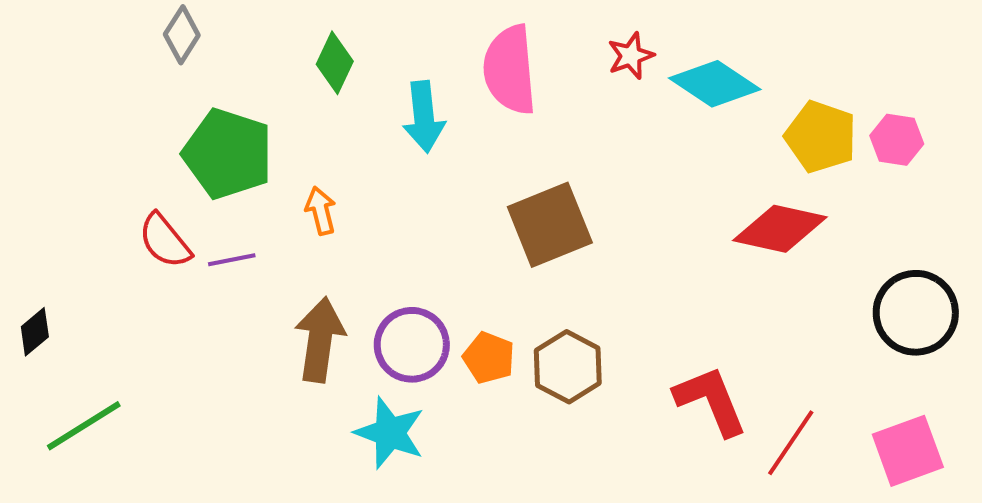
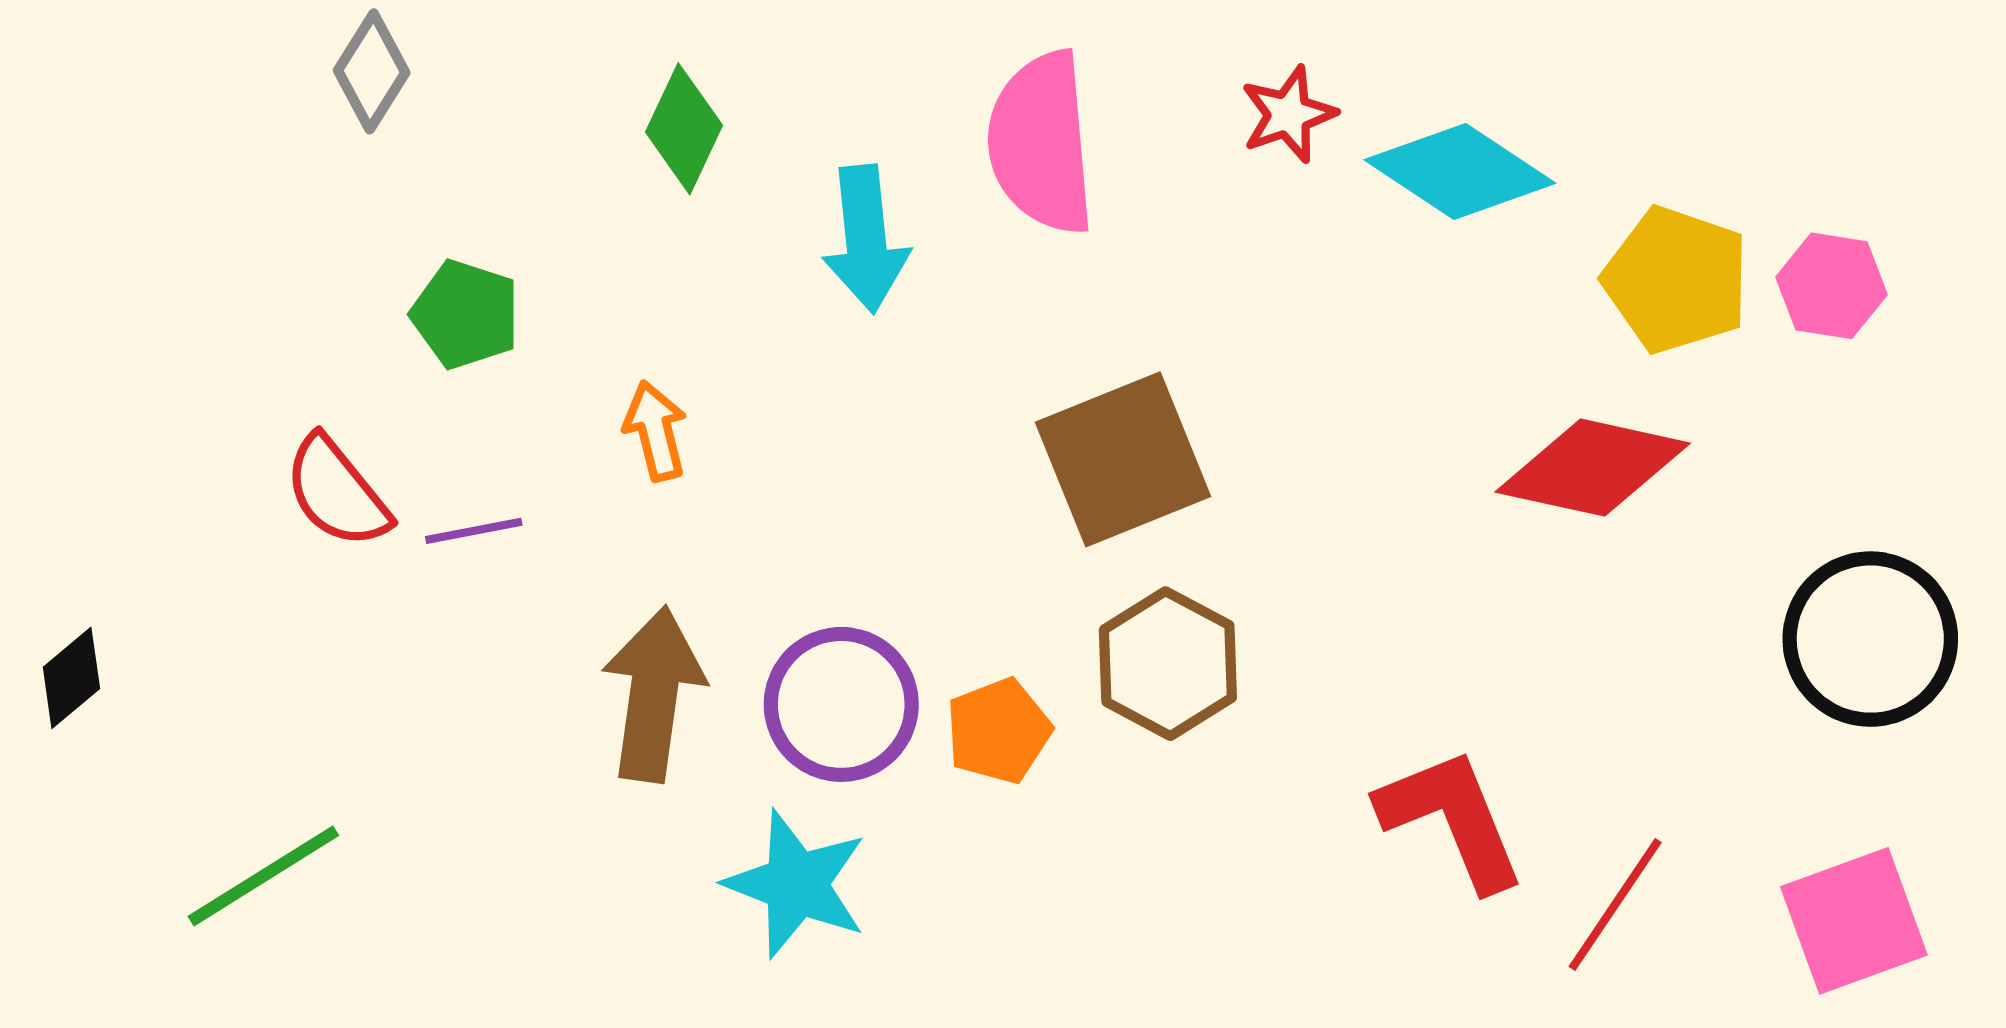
green pentagon: (228, 154) -> (466, 314), size x0.6
orange pentagon: (489, 358) -> (998, 731), turned 30
brown hexagon: (568, 367) -> (1168, 664), moved
green line: (84, 426) -> (263, 876), moved

